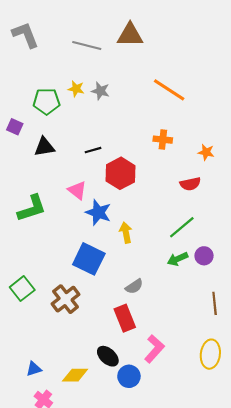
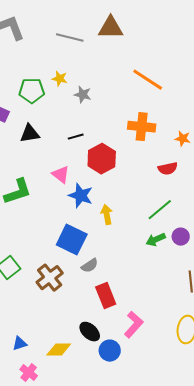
gray star: (100, 91) -> (83, 95), moved
orange cross: (163, 140) -> (142, 127), size x1.5
gray semicircle: (134, 286) -> (90, 266), moved

